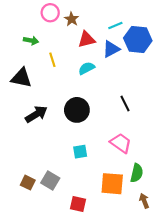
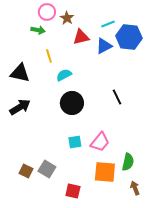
green arrow: (31, 40) -> (38, 30), moved
cyan semicircle: (87, 68) -> (64, 75), moved
black arrow: (36, 114) -> (20, 107), moved
pink trapezoid: (121, 143) -> (100, 142), moved, turned 95

